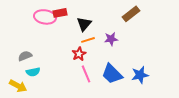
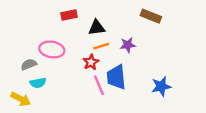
brown rectangle: (131, 14) -> (151, 16), turned 60
pink ellipse: (45, 17) -> (52, 50), moved
black triangle: (84, 24) -> (97, 28), turned 42
blue trapezoid: (112, 74) -> (116, 77), moved, turned 40

